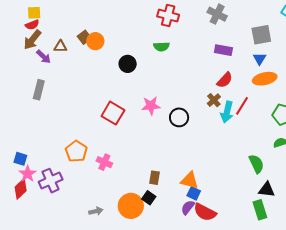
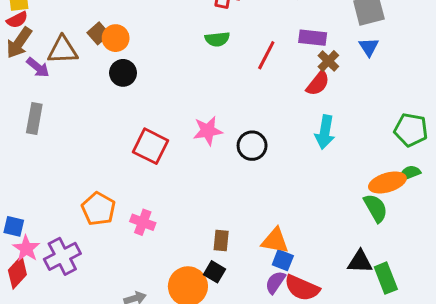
brown triangle: (60, 46) -> (63, 50), size x1.5
black circle: (128, 64) -> (123, 73), moved
orange ellipse: (265, 79) -> (387, 182), moved
brown cross: (214, 100) -> (328, 61), moved
red line: (242, 106) -> (266, 55), moved
black triangle: (267, 190) -> (360, 262), moved

